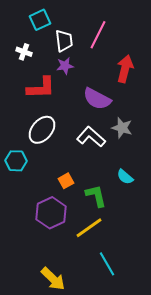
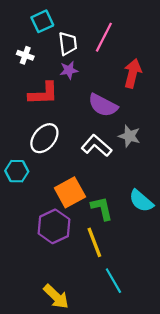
cyan semicircle: (125, 177) -> (141, 201), moved, size x1.4
orange square: (66, 181) -> (70, 192), size x1.8
yellow line: (89, 228) -> (94, 242), turned -76

